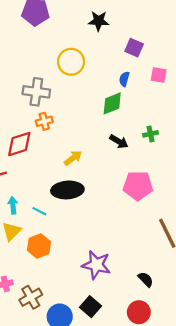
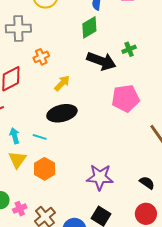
orange cross: (44, 121) -> (41, 57), moved
black arrow: (119, 141) -> (101, 61), size x1.6

